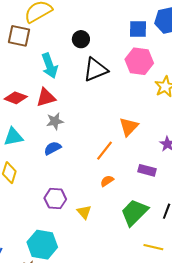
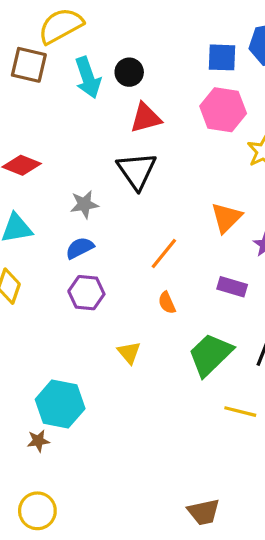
cyan arrow: (50, 66) -> (88, 78), moved
black triangle: (95, 70) -> (137, 171), moved, turned -44
red triangle: (46, 97) -> (146, 118), moved
orange triangle: (129, 127) -> (226, 218), moved
orange semicircle: (107, 181) -> (167, 303), turned -80
purple hexagon: (55, 199) -> (86, 293), moved

